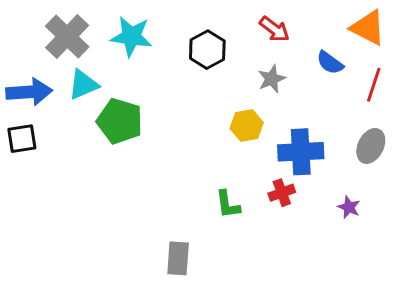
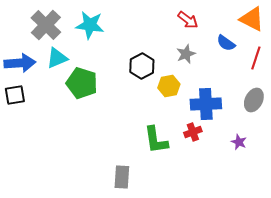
black hexagon: (207, 50) -> (142, 66), moved
green L-shape: (228, 204) -> (156, 140), size x1.4

